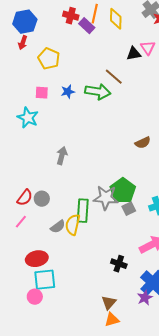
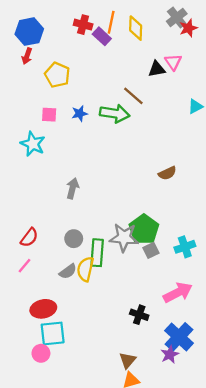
gray circle: (42, 199) -> (74, 239), moved

